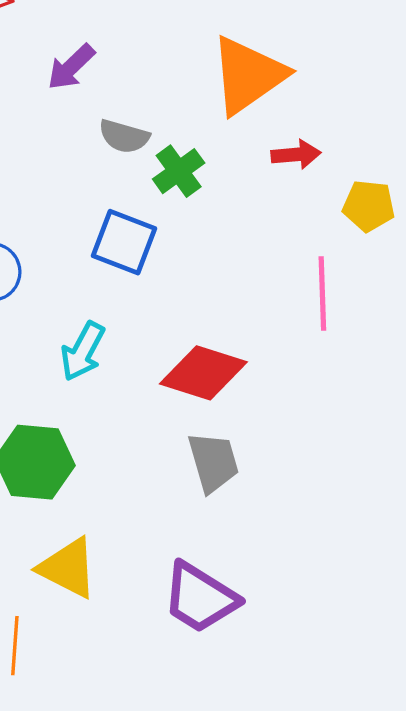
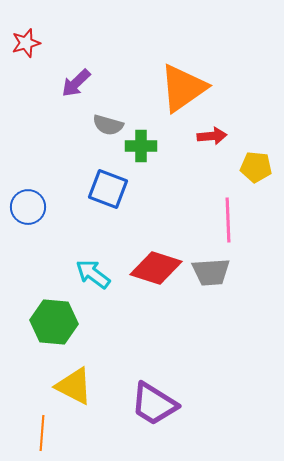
green cross: (179, 171) -> (141, 146), turned 36
cyan arrow: (83, 351) -> (93, 274), moved, turned 99
gray trapezoid: (213, 462) -> (211, 272), moved, turned 102

